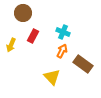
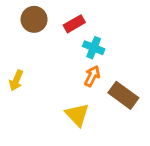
red rectangle: (33, 36) -> (74, 24), moved, turned 32
yellow arrow: (11, 45) -> (16, 80), moved

